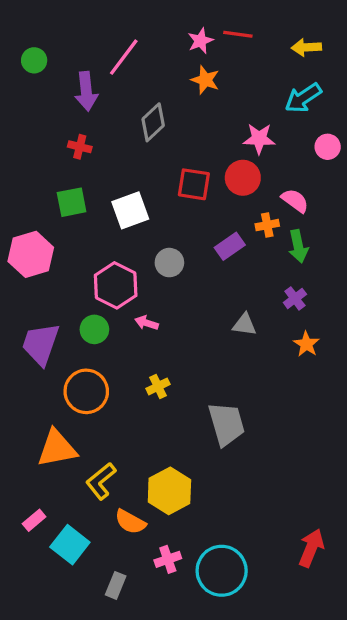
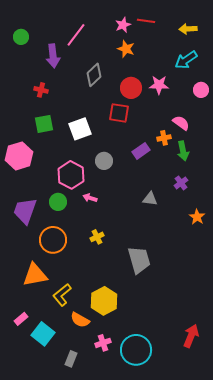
red cross: (80, 147) -> (41, 90), moved
red circle: (243, 178) -> (131, 88), moved
orange star: (306, 344) -> (197, 217), moved

